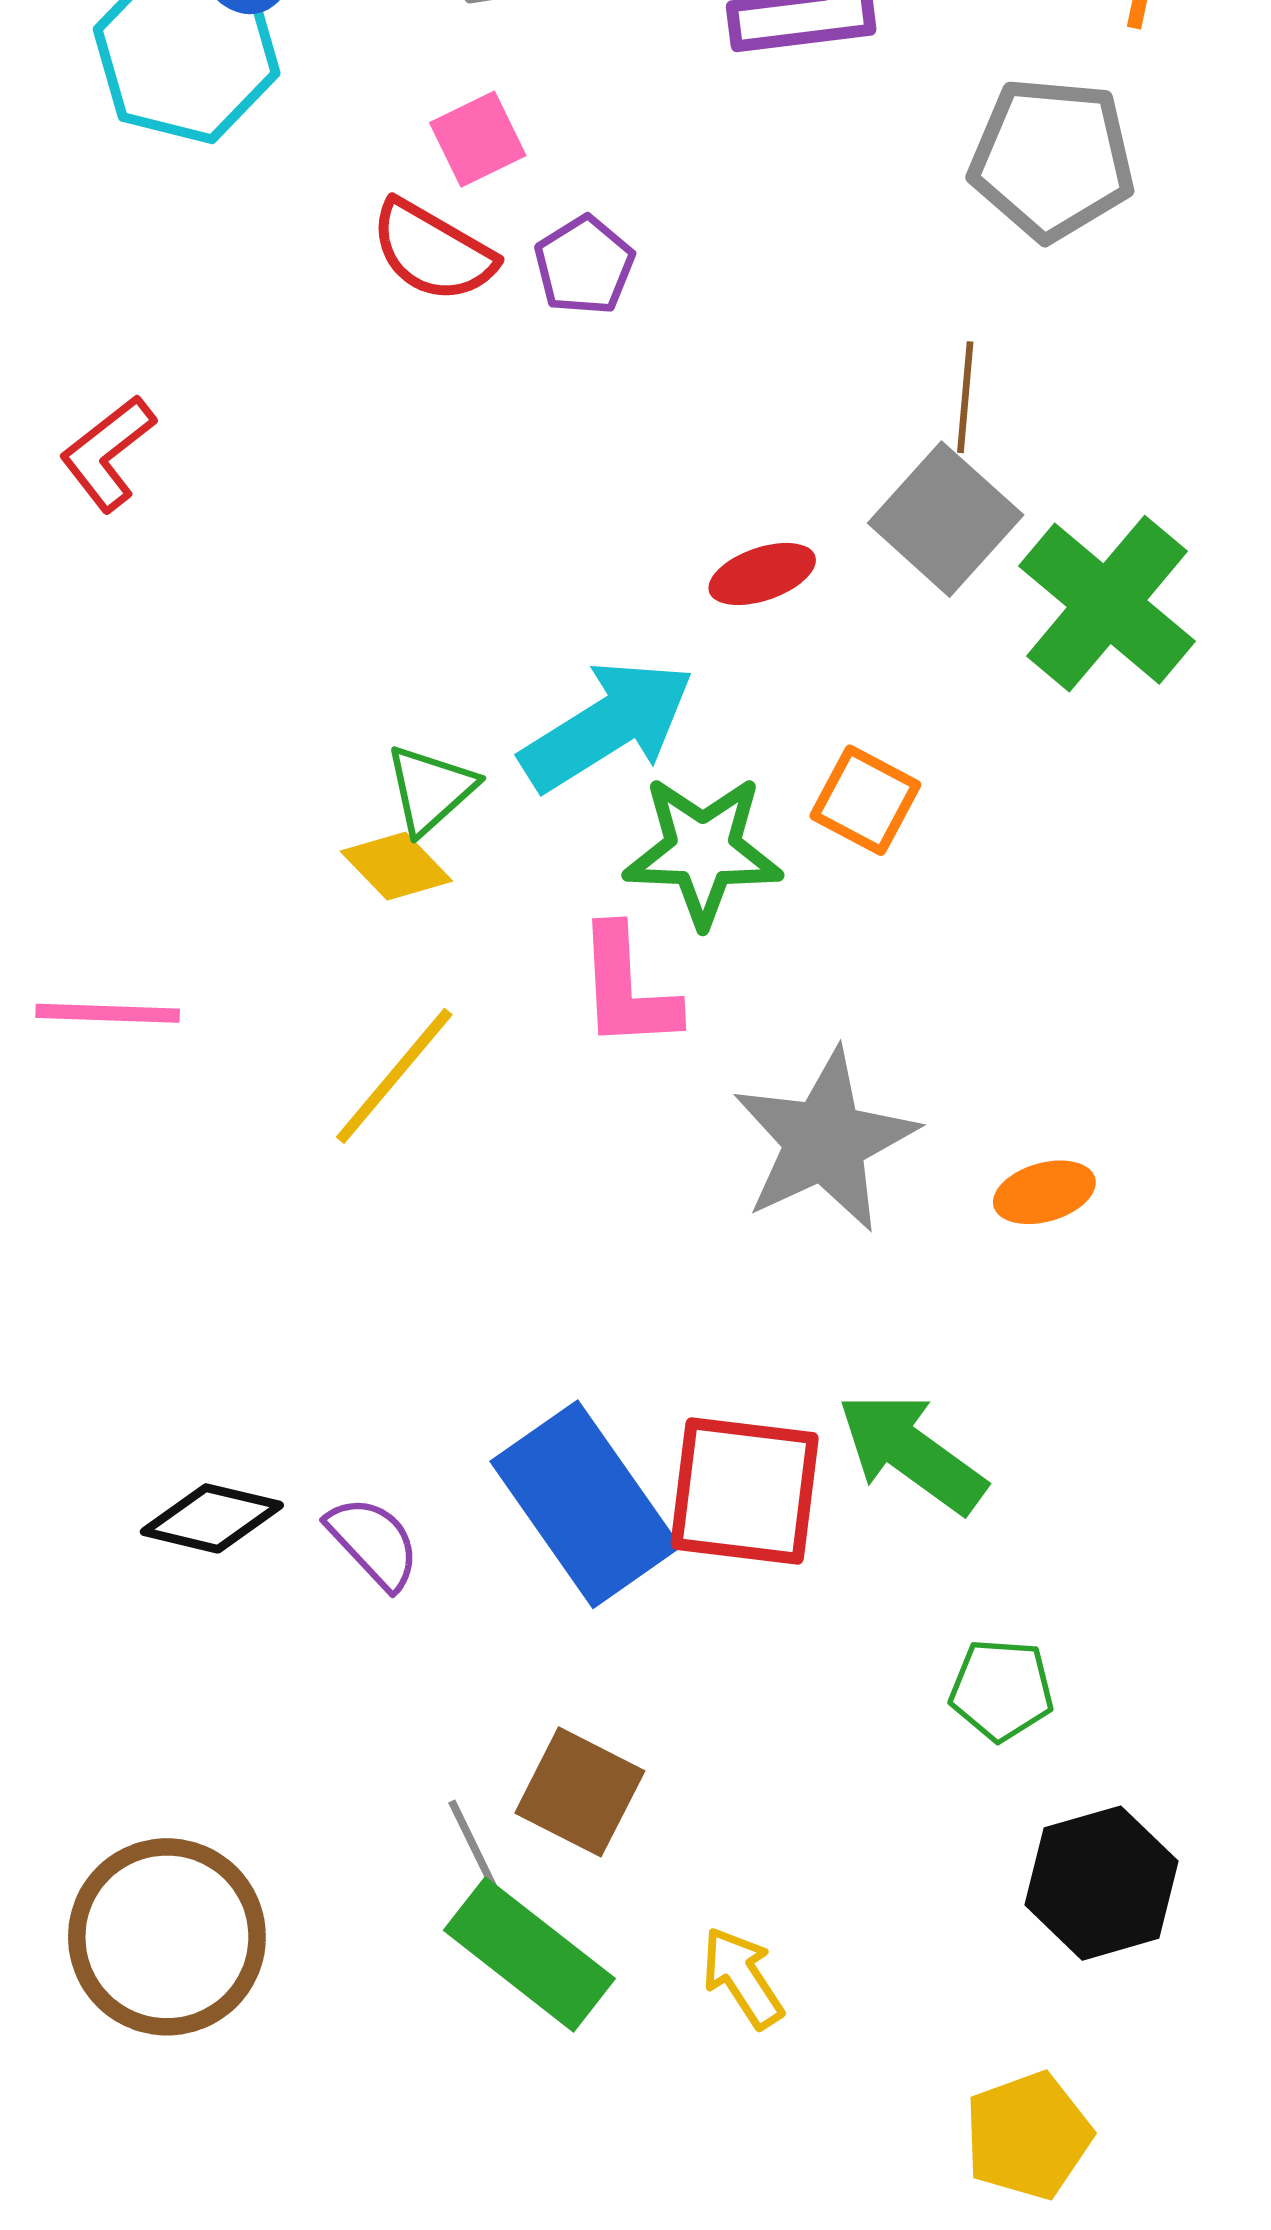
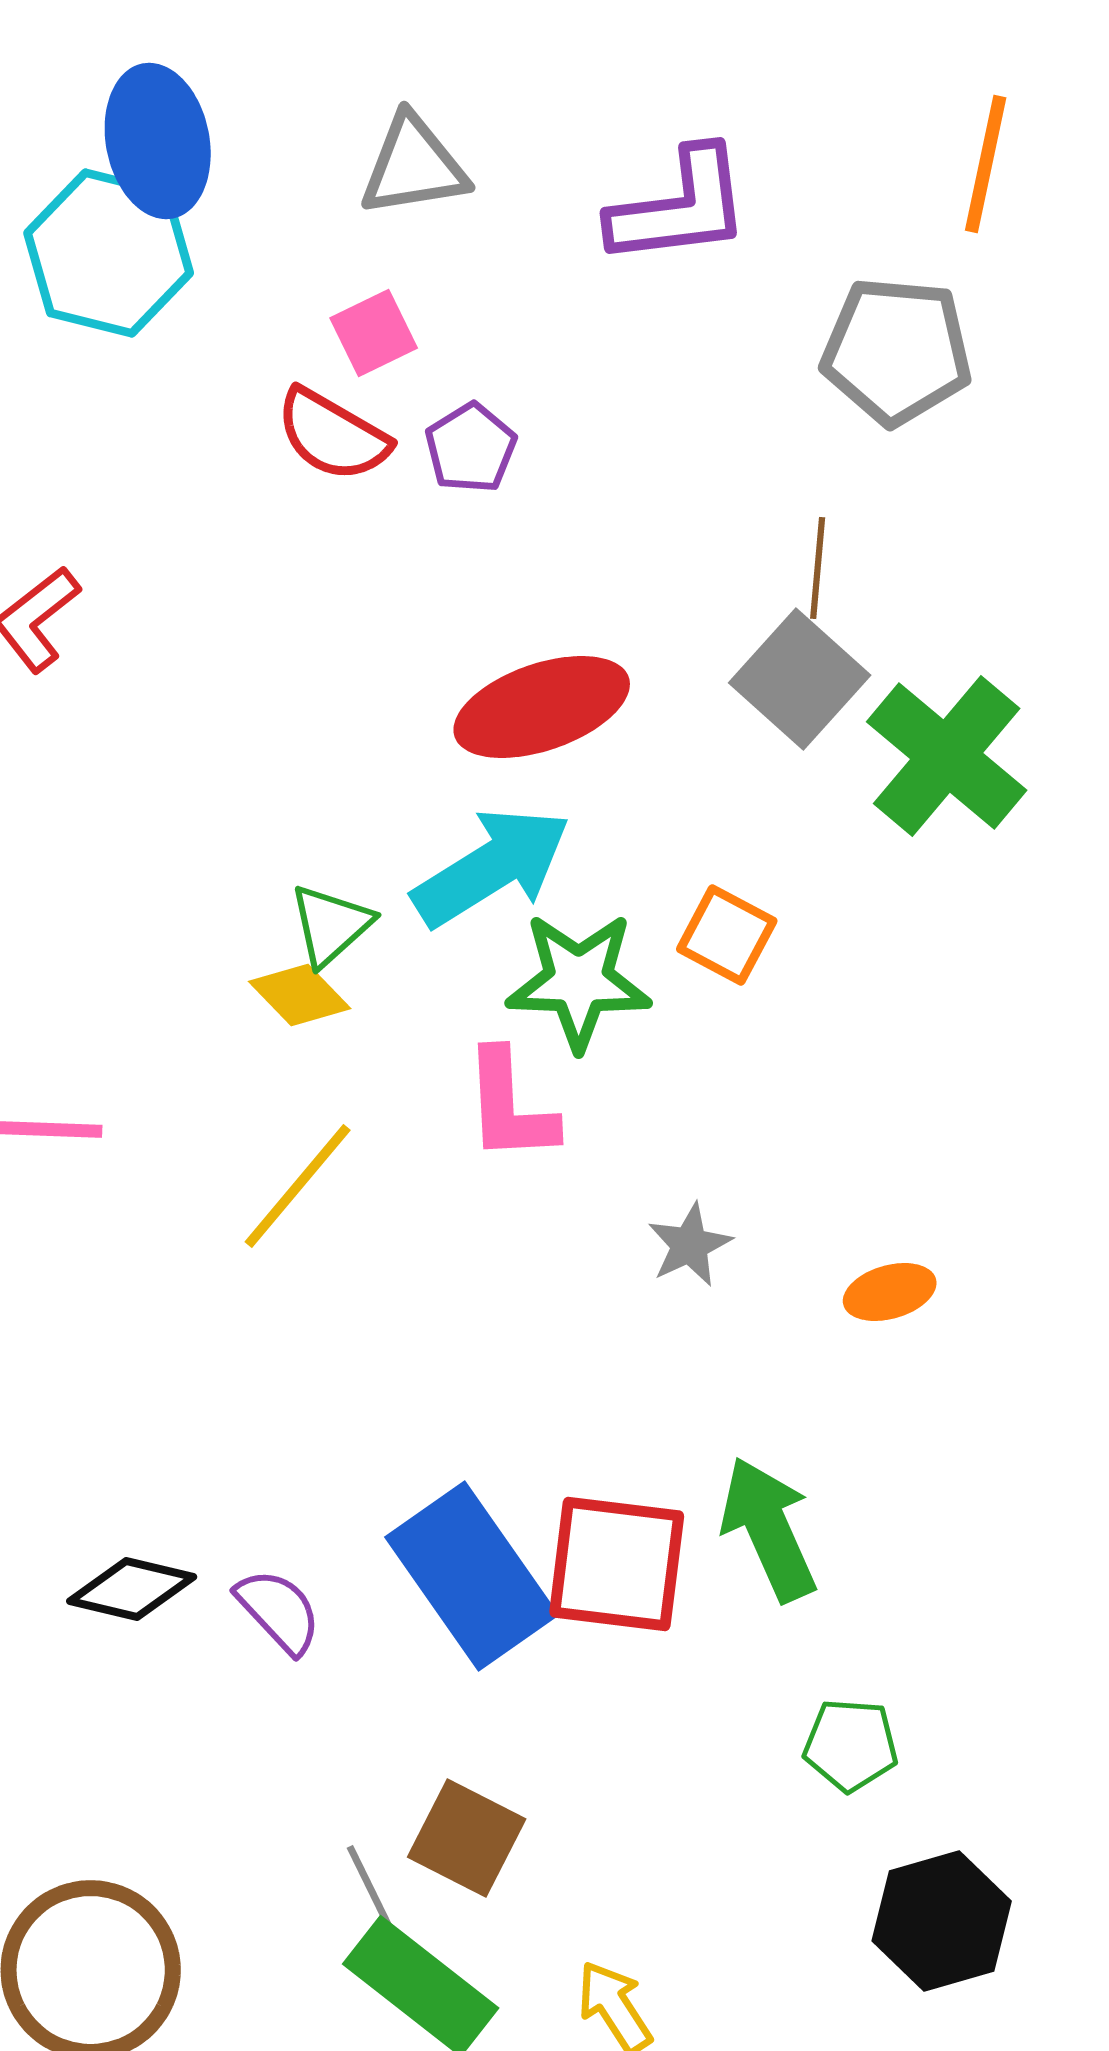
red ellipse: (762, 574) -> (542, 707), moved, size x1.8
gray star: (825, 1141) -> (690, 1245), size x0.5
green arrow: (912, 1453) -> (769, 1529), turned 30

